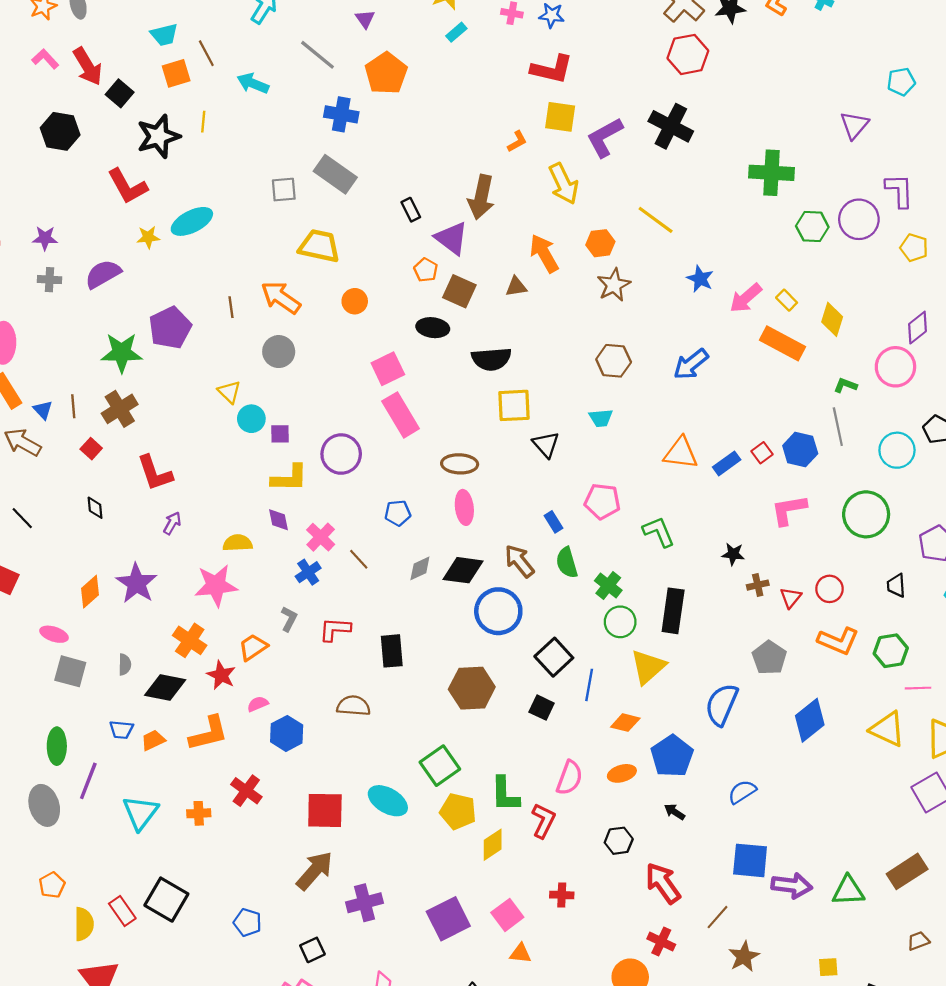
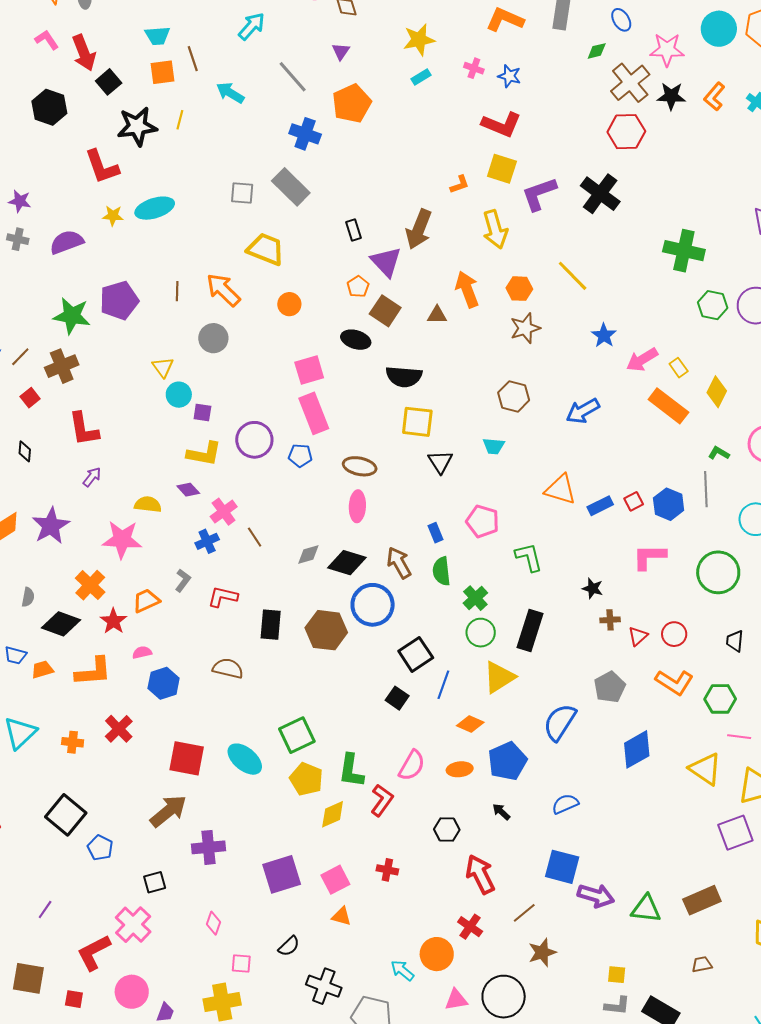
brown line: (73, 406) -> (20, 357), turned 40
blue pentagon: (398, 513) -> (300, 456), moved
purple diamond: (279, 520) -> (188, 490), turned -40
brown hexagon: (472, 688) -> (326, 630), moved
black square: (166, 900) -> (66, 815), moved

